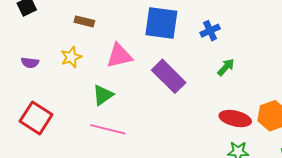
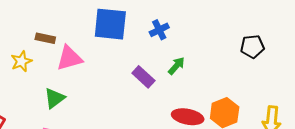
brown rectangle: (84, 21) -> (45, 38), moved
purple rectangle: (169, 76) -> (143, 77), moved, size x0.7

